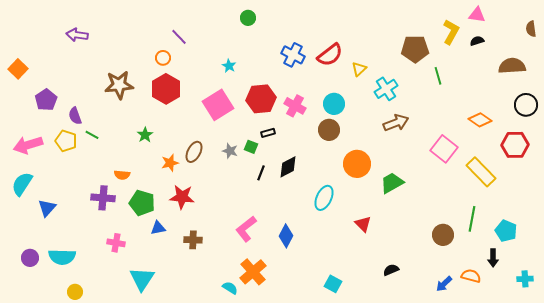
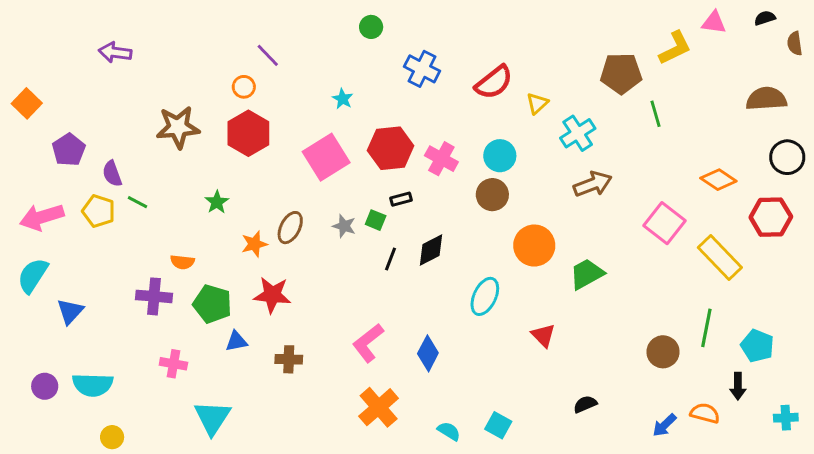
yellow L-shape: (451, 32) -> (675, 48), turned 35
black semicircle: (477, 41) -> (765, 18), moved
blue cross: (293, 55) -> (422, 69), moved
cyan semicircle: (230, 288) -> (449, 431), moved

